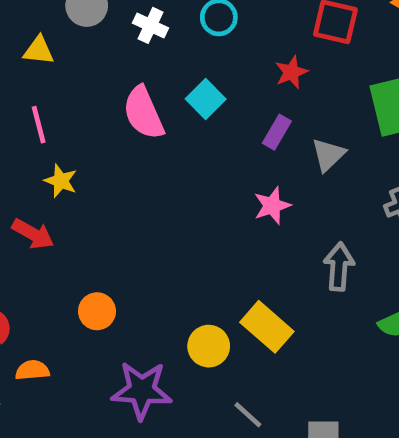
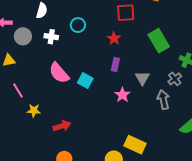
cyan square: (206, 99) -> (85, 81), moved
gray triangle: (328, 155) -> (142, 78), moved
red arrow: (33, 234) -> (62, 126), moved, turned -30
gray arrow: (339, 267) -> (163, 100), moved

